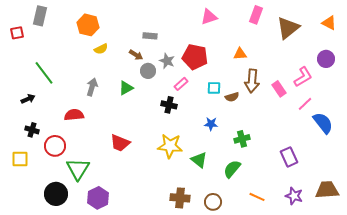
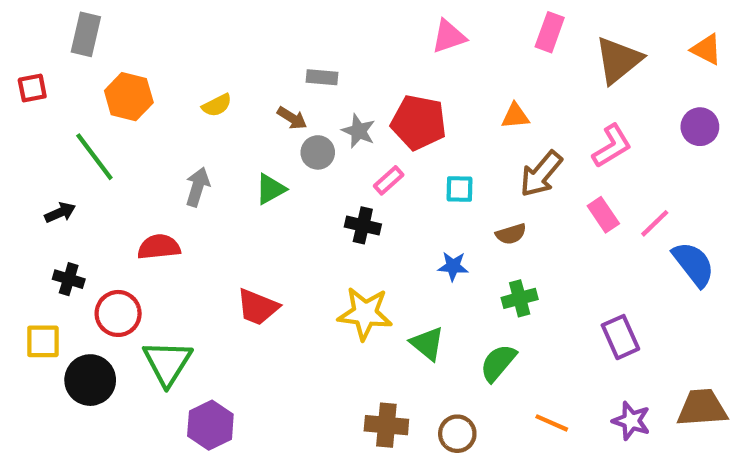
orange hexagon: (88, 25) -> (129, 97), moved
red square: (17, 33) -> (32, 88), moved
pink L-shape: (303, 77) -> (612, 146), moved
brown arrow: (252, 81) -> (541, 174), turned 35
pink rectangle: (279, 89) -> (603, 215), moved
brown semicircle: (232, 97) -> (511, 234), moved
black circle: (56, 194) -> (90, 380), moved

